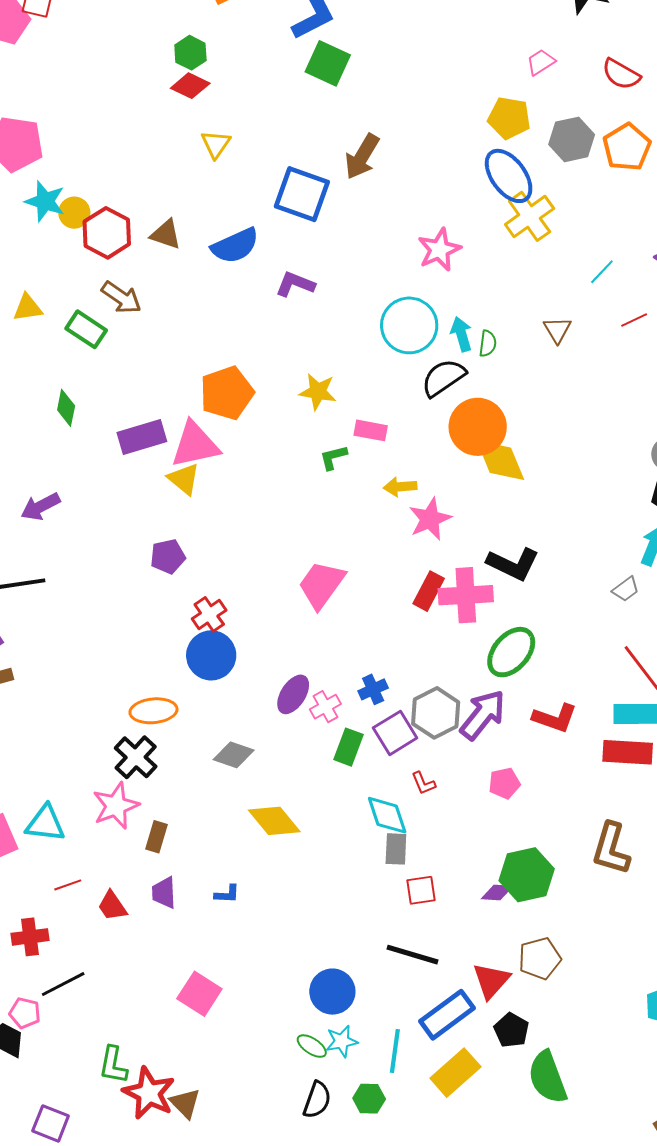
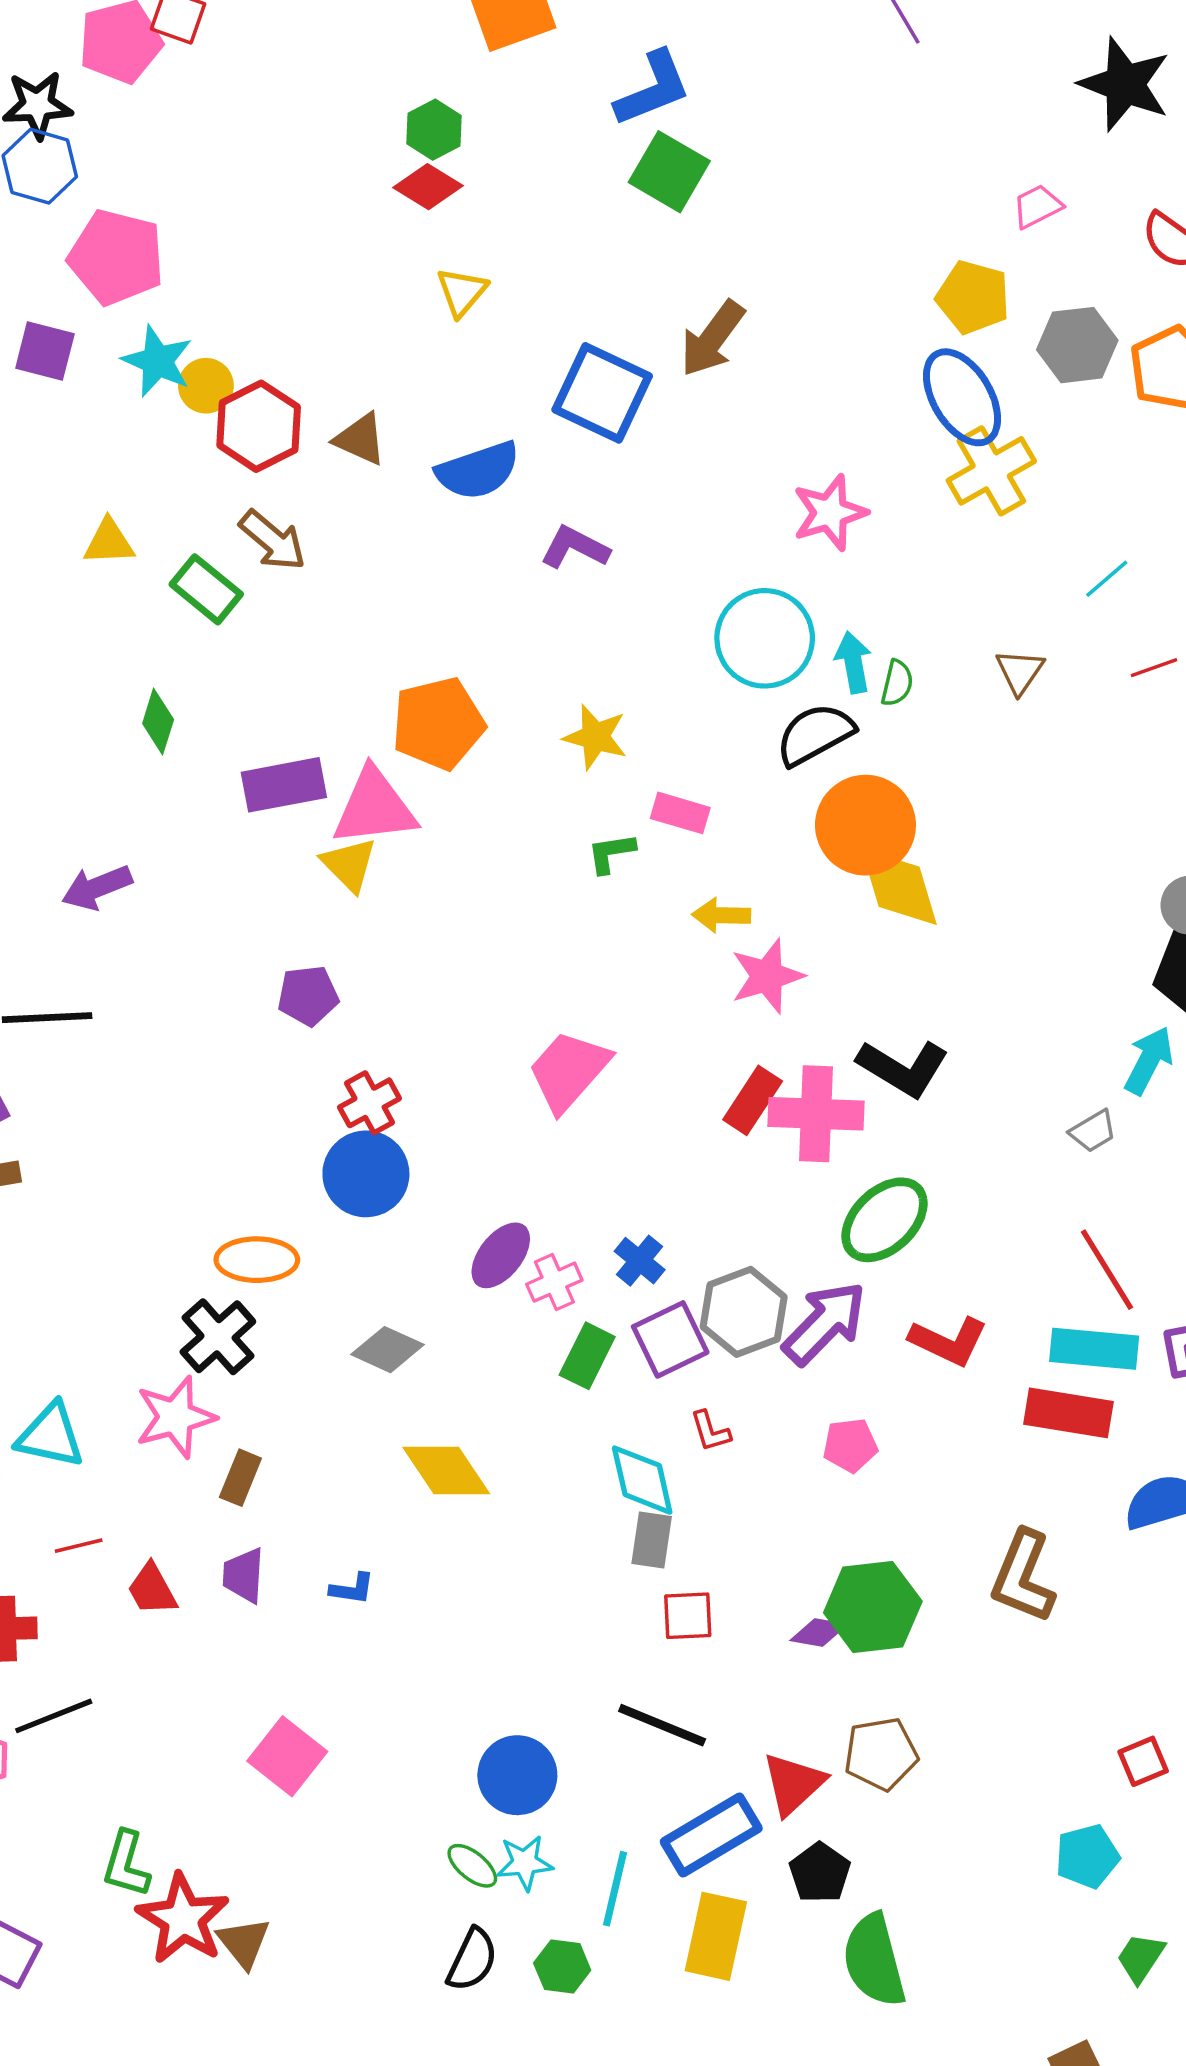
blue cross: (373, 689) -> (640, 1261), turned -32
yellow rectangle: (455, 1073) -> (716, 1936), turned -42

